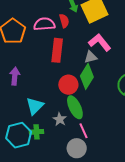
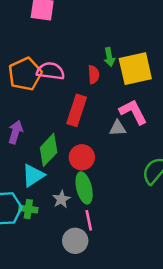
pink semicircle: (44, 24) -> (51, 71), moved
green diamond: (87, 76) -> (49, 150), moved

